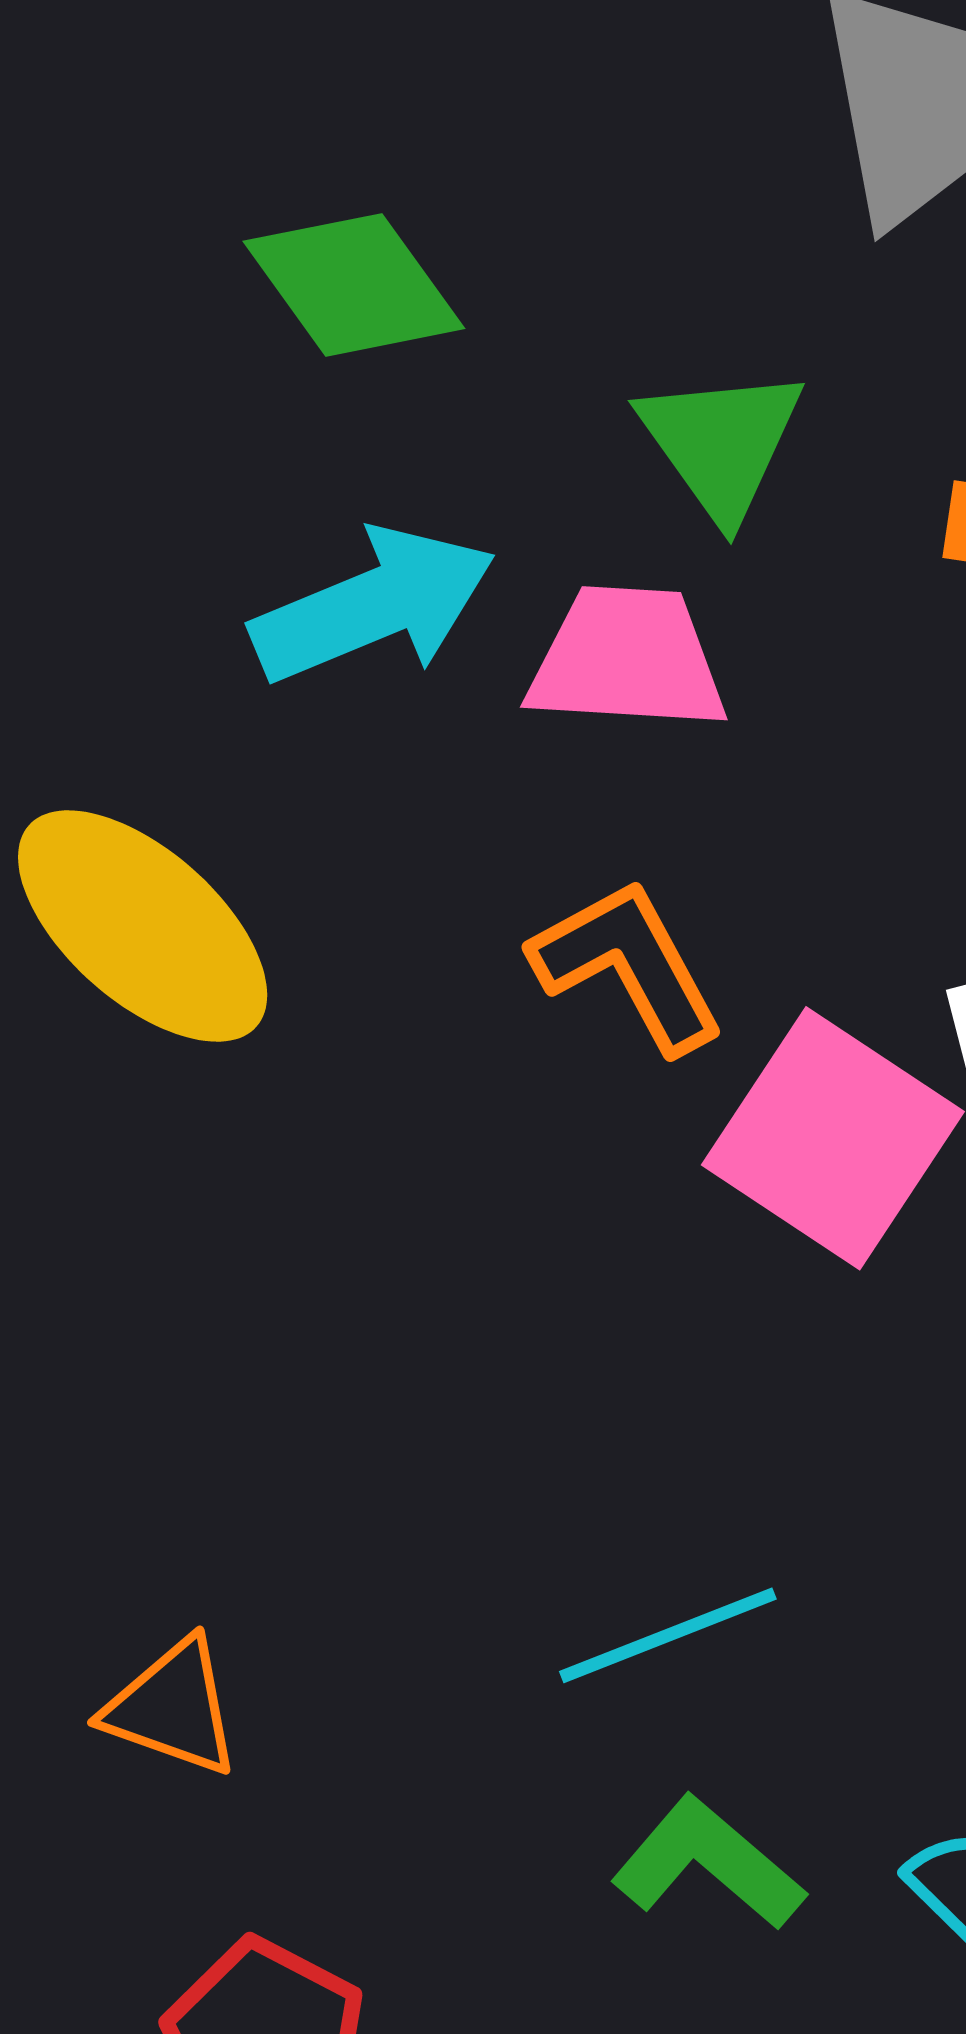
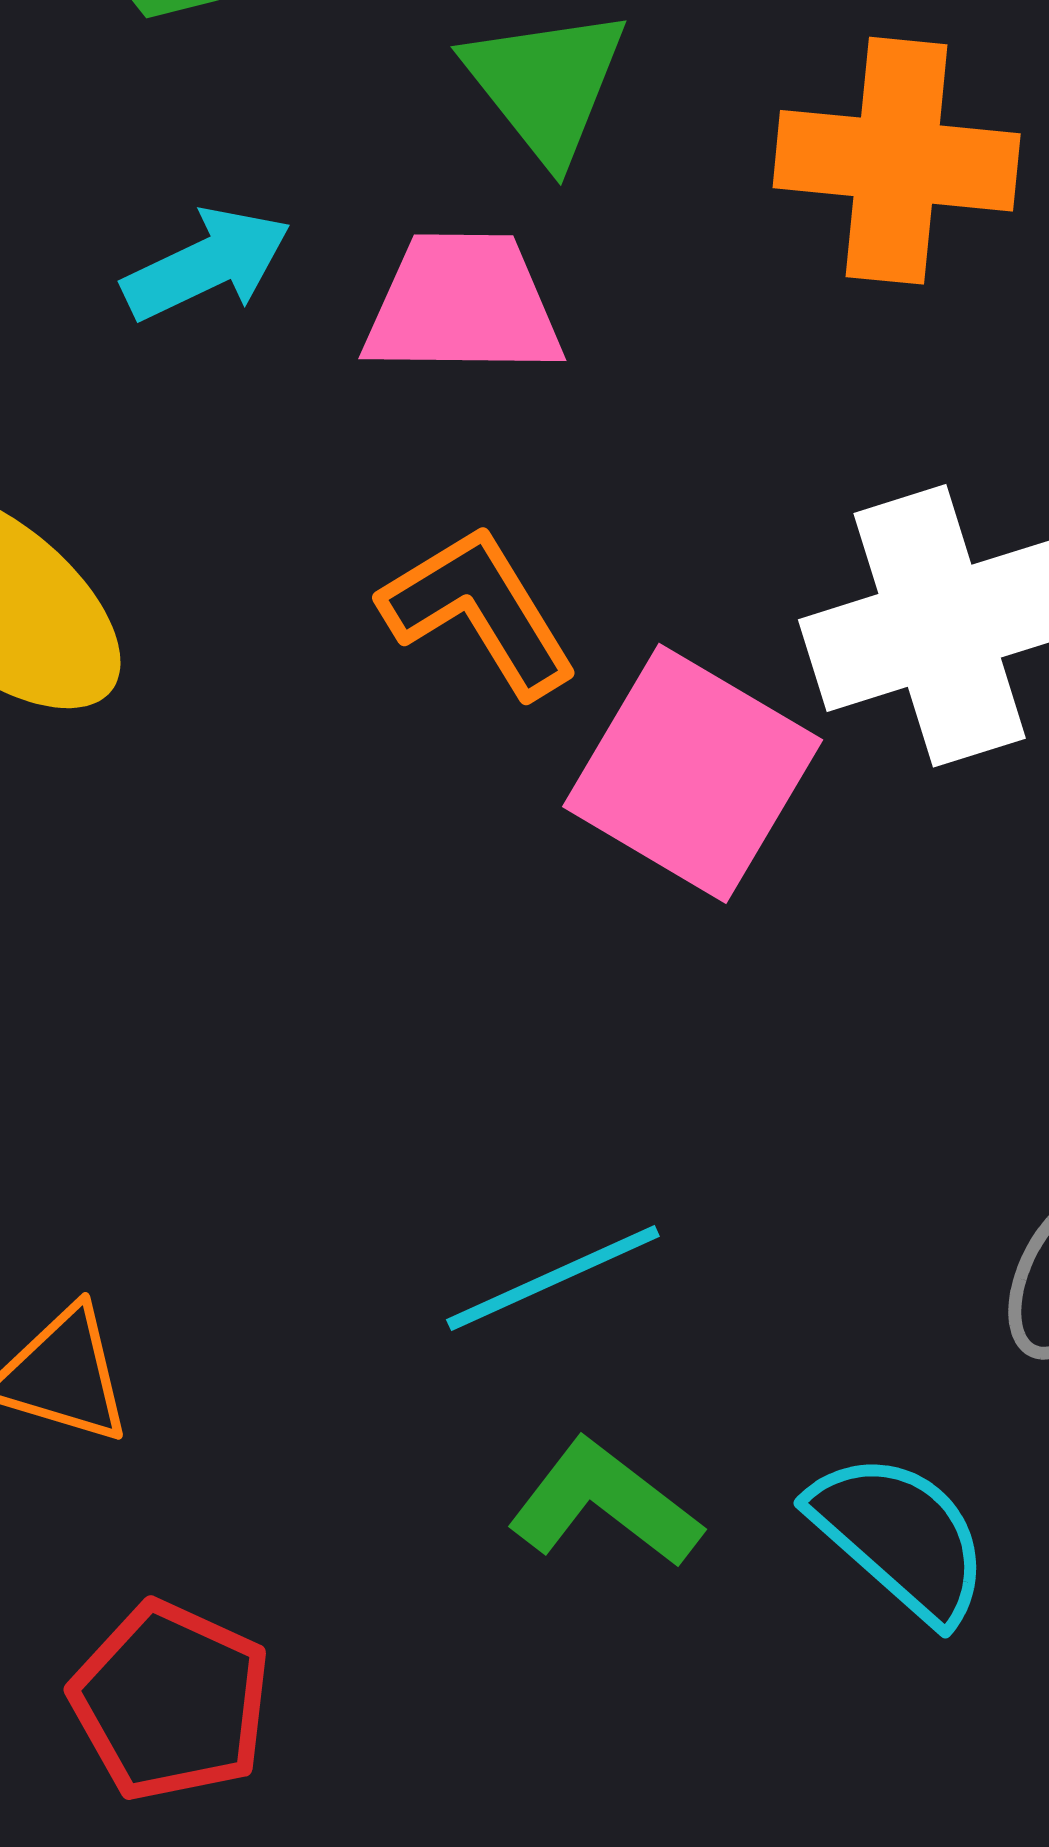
cyan arrow: (373, 605) -> (207, 264), size x0.7

